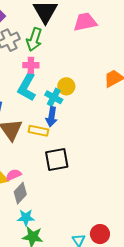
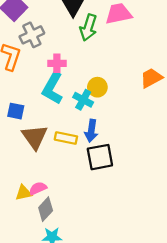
green arrow: (34, 39) -> (88, 27), moved
blue arrow: (52, 117) -> (91, 131), moved
black square: (57, 159) -> (100, 157), moved

